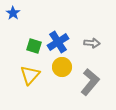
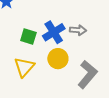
gray arrow: (92, 43) -> (78, 30), moved

